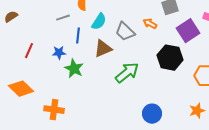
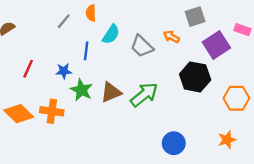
gray line: (63, 18) -> (64, 21), moved, turned -32
brown triangle: (103, 49) -> (111, 92), moved
orange cross: (54, 110) -> (52, 111), moved

